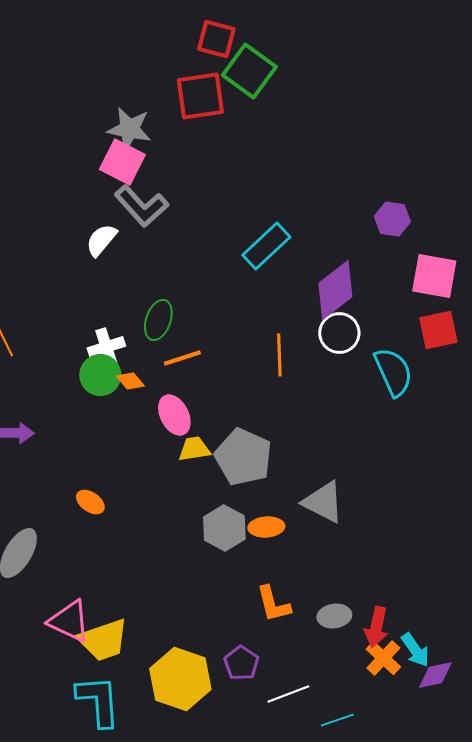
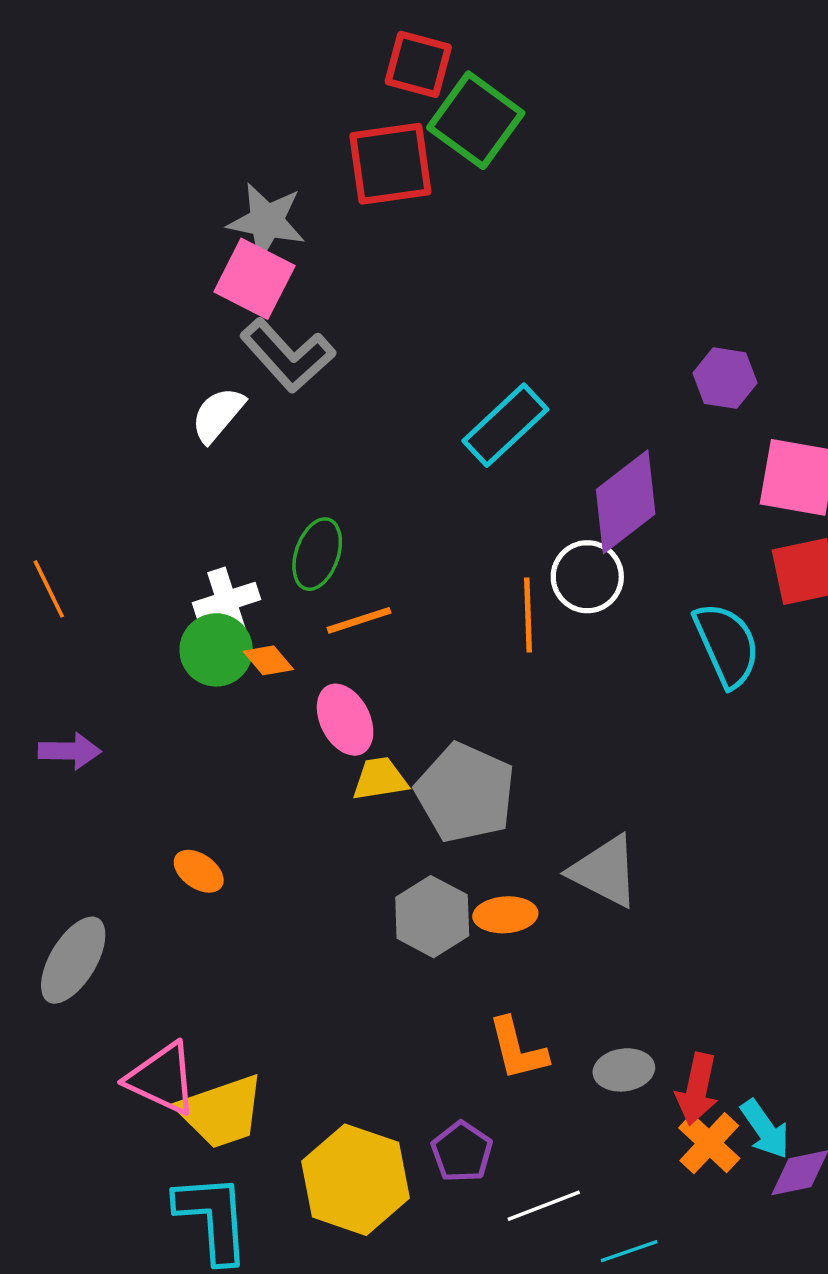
white circle: (339, 333) -> (587, 577), moved

